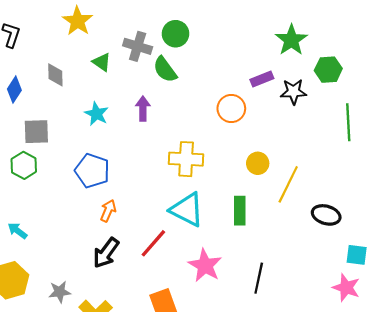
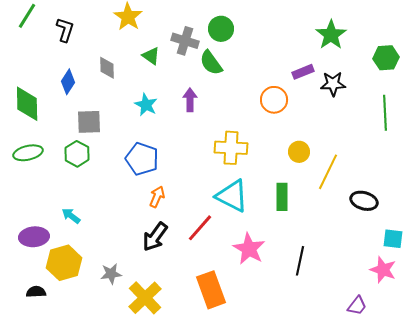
green hexagon: (328, 70) -> (386, 58), moved

